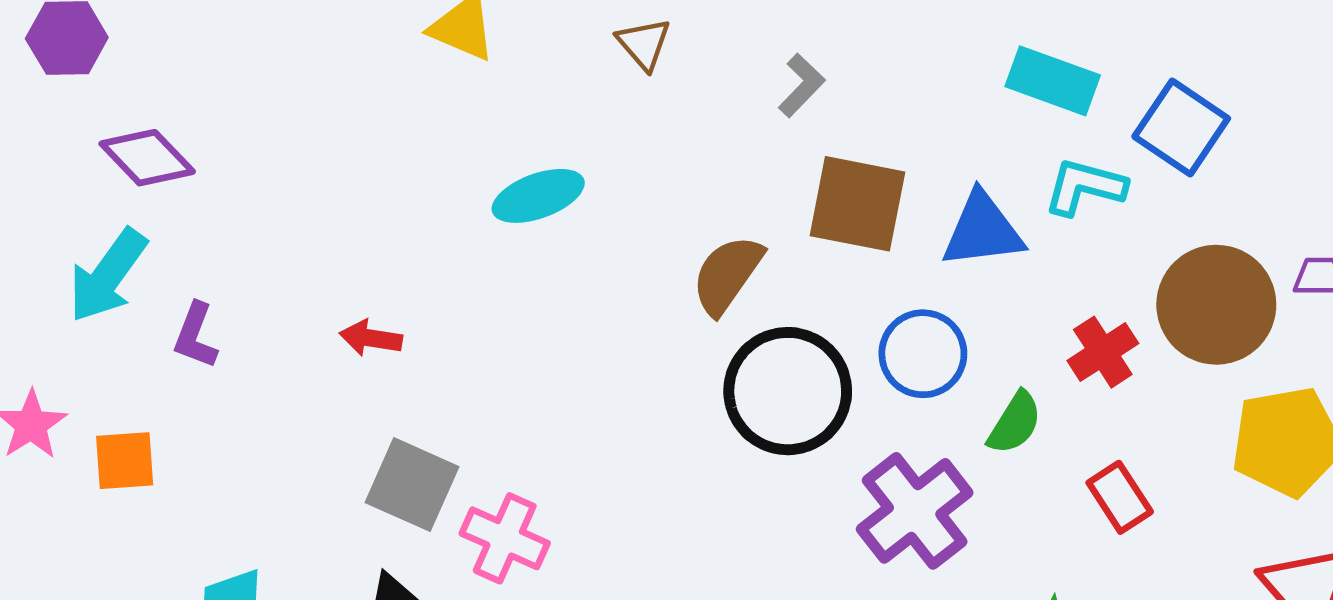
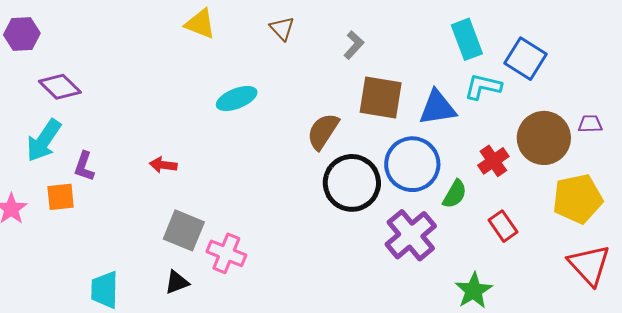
cyan rectangle: (1053, 81) -> (467, 39), turned 51
blue circle: (923, 354) -> (412, 164), size x1.4
orange square: (125, 461) -> (61, 197), moved

